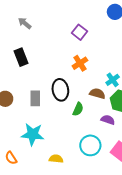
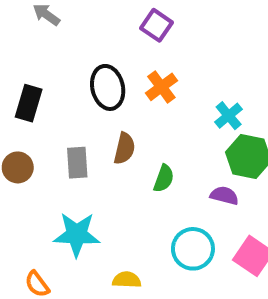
black rectangle: (21, 57) -> (29, 103), moved, turned 42
black ellipse: (60, 90) -> (108, 87), moved
brown semicircle: (97, 94) -> (124, 148), moved, turned 91

